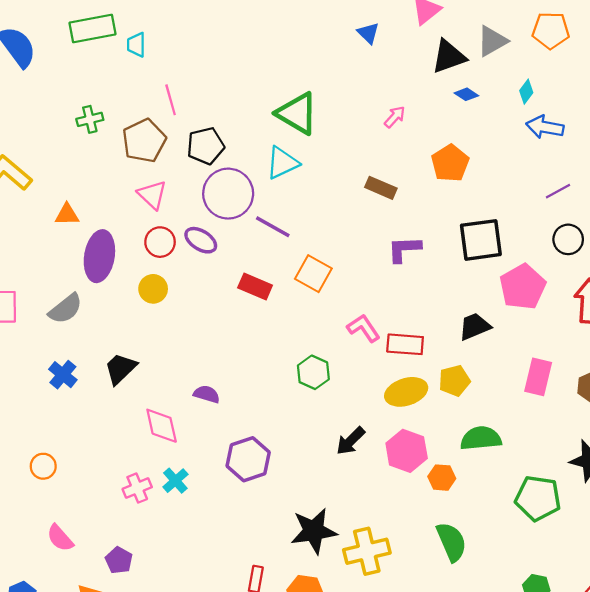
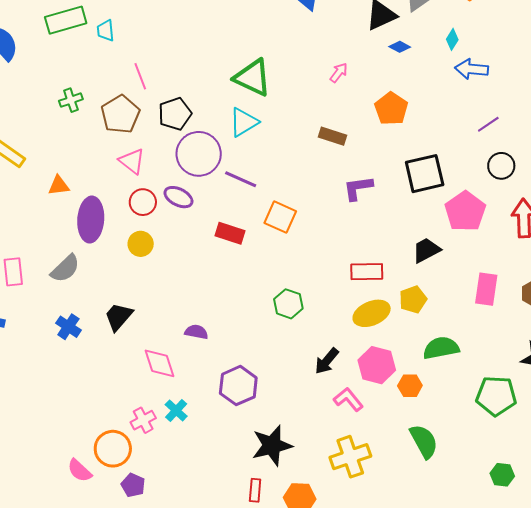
pink L-shape: (364, 328) -> (348, 399), moved
orange circle: (43, 466) -> (113, 449), moved, size x1.6
black star: (314, 531) -> (272, 445), moved

